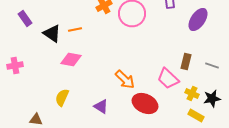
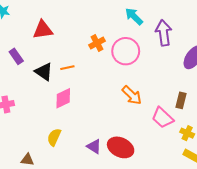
pink diamond: (71, 60) -> (63, 98), turned -35
orange arrow: (125, 80) -> (132, 95), moved
red ellipse: (145, 104) -> (121, 147), moved

